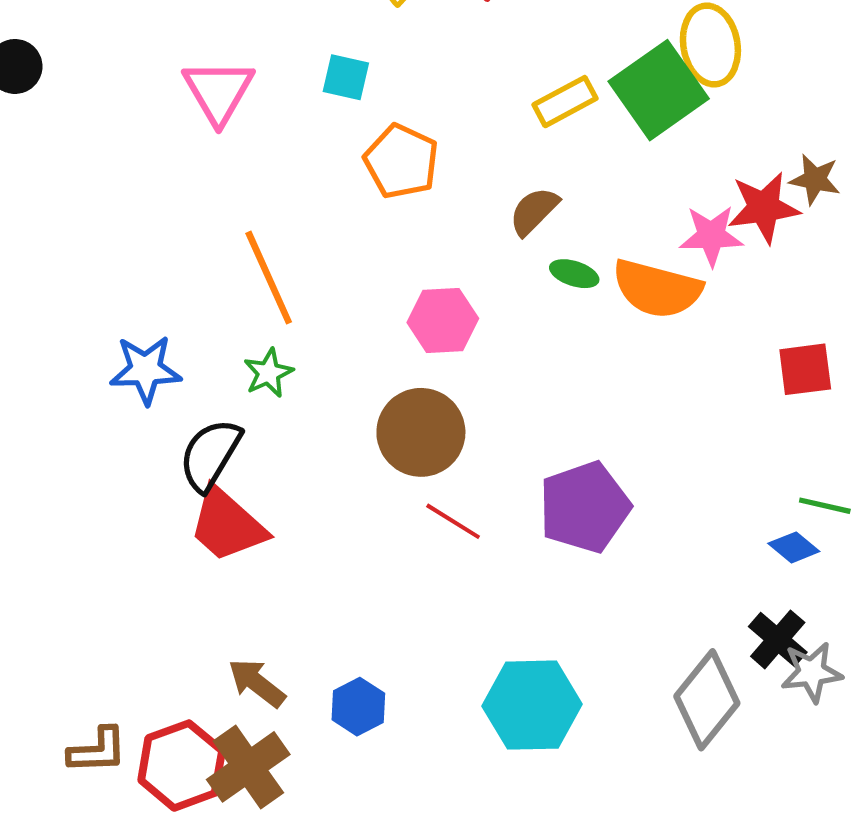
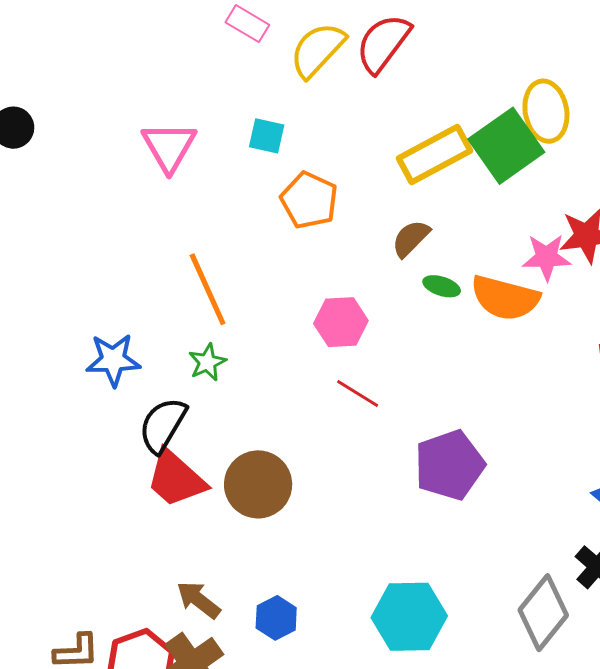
yellow rectangle: (565, 102) -> (435, 154), size x1.5
brown circle: (421, 432) -> (258, 484), moved
red line: (453, 521) -> (358, 394), moved

